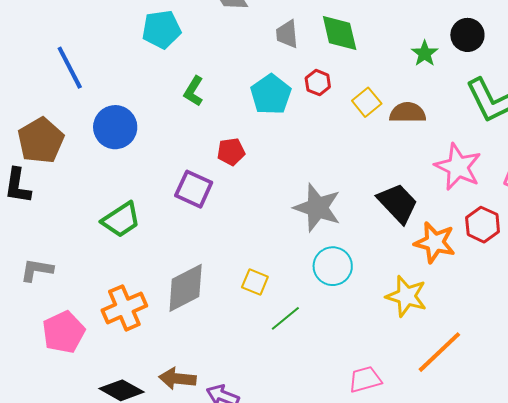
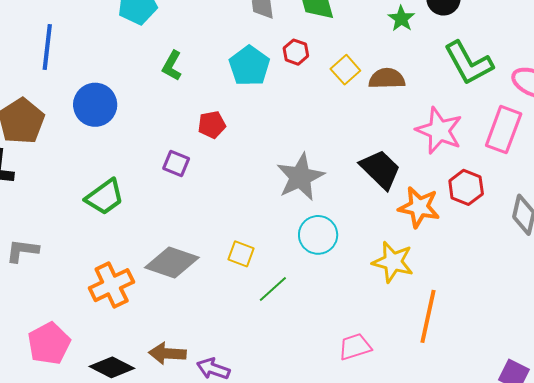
blue line: (70, 68) -> (47, 47), turned 36
purple square: (194, 189) -> (176, 163), size x0.7
gray star: (317, 208) -> (300, 177), turned 30
gray diamond: (186, 288) -> (172, 263), turned 48
pink pentagon: (64, 332) -> (49, 343), moved
orange line: (439, 352) -> (428, 316), turned -32

